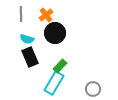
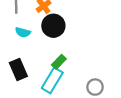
black rectangle: (30, 57) -> (18, 70), moved

